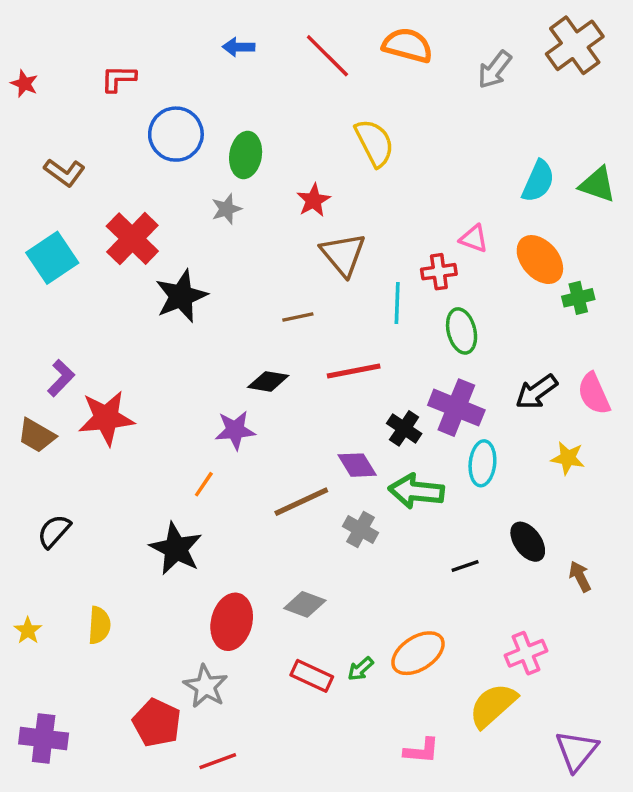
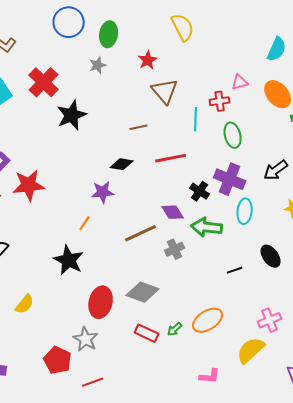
pink triangle: (474, 239) -> (240, 82), turned -36
gray cross: (361, 529) -> (175, 249), turned 36
gray diamond: (305, 604) -> (143, 292), size x1.4
yellow semicircle: (99, 625) -> (25, 304), turned 35

